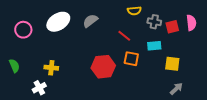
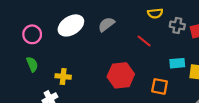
cyan rectangle: (154, 46) -> (177, 63), moved
orange square: (131, 59) -> (160, 86), moved
green semicircle: (14, 66) -> (32, 64), moved

